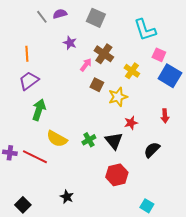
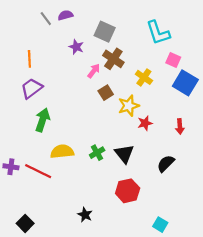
gray square: (96, 18) -> (105, 32), moved
brown square: (97, 85) -> (106, 93), turned 32
red star: (131, 123) -> (145, 123), moved
yellow semicircle: (57, 139) -> (62, 152), turned 145
black star: (67, 197) -> (85, 215), moved

